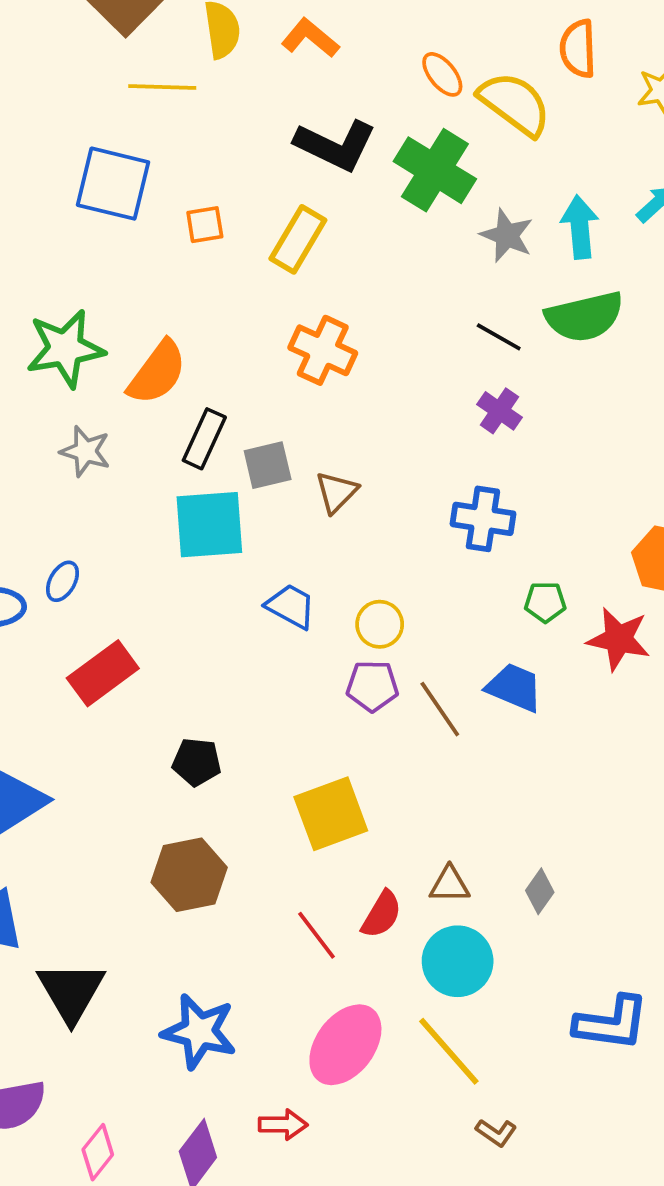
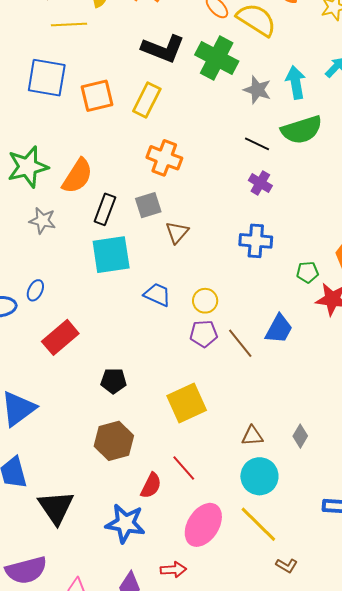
orange square: (205, 225) -> (97, 96), size x1.6
gray square: (268, 465) -> (148, 205), moved
green pentagon: (545, 602) -> (307, 272), moved
blue trapezoid: (514, 687) -> (279, 329), turned 100
red semicircle: (382, 914) -> (151, 486), moved

